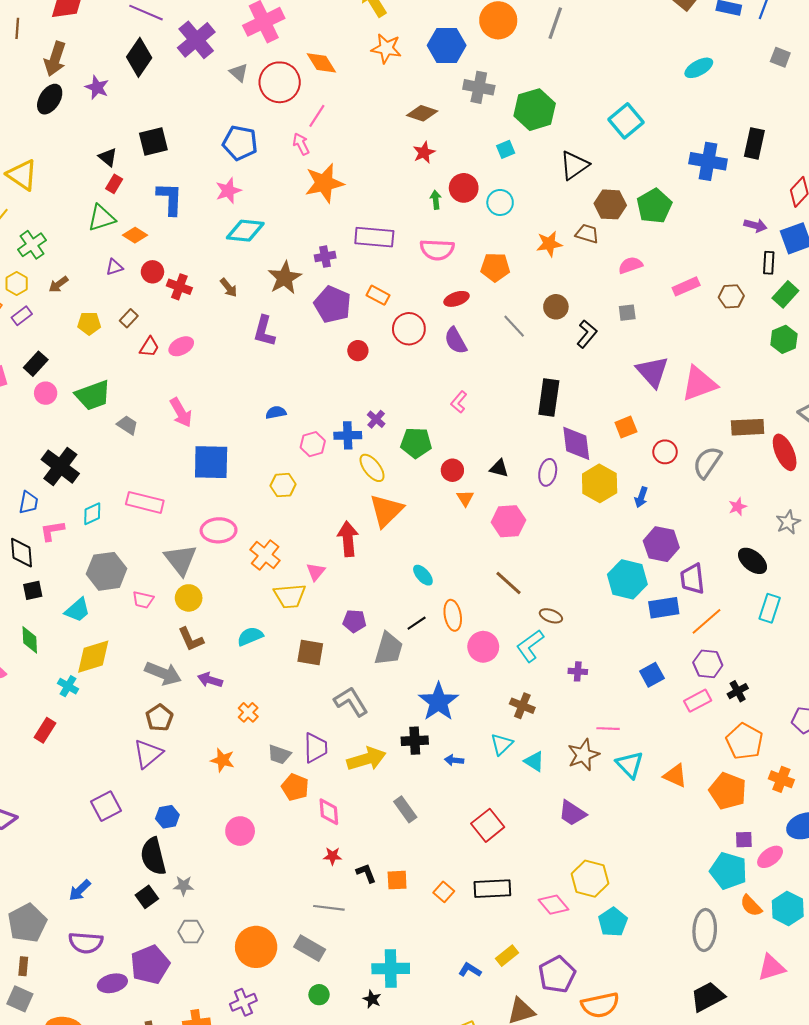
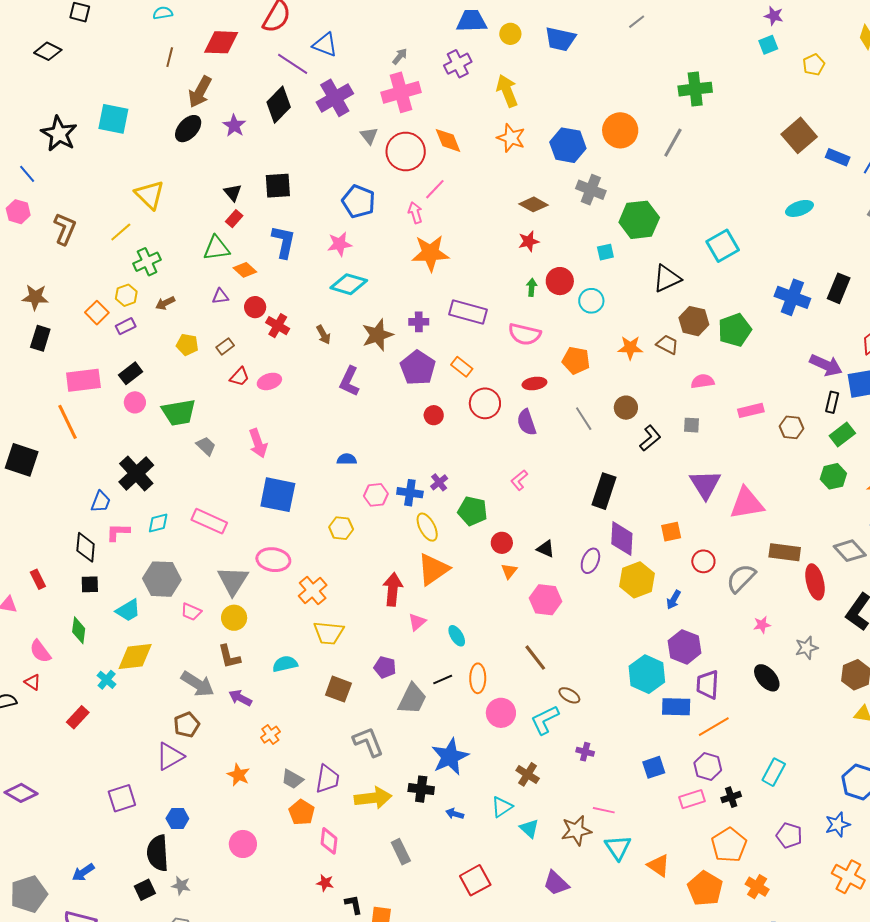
purple arrow: (755, 225) -> (826, 365), size x1.5
pink triangle: (316, 572) -> (417, 622), moved
cyan rectangle: (770, 608) -> (774, 772), moved

